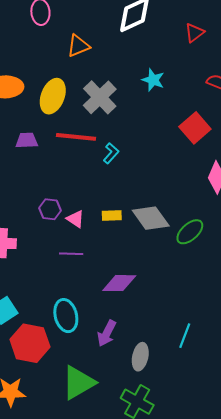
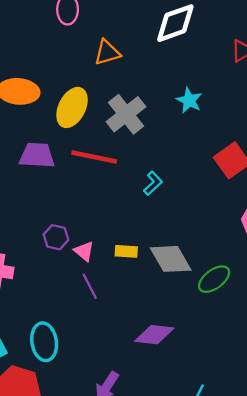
purple trapezoid: (27, 140) -> (37, 155), size x1.4
cyan L-shape: (111, 153) -> (153, 183), moved
purple line: (71, 254) -> (90, 286), moved, turned 55
purple diamond: (119, 283) -> (154, 335), moved
cyan ellipse: (66, 316) -> (44, 342), moved

